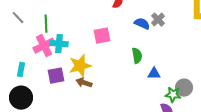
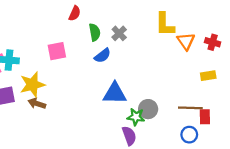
blue semicircle: (142, 24) -> (102, 56), moved, turned 119
green semicircle: (137, 56) -> (95, 32), moved
blue triangle: (154, 74) -> (115, 93), size x1.6

